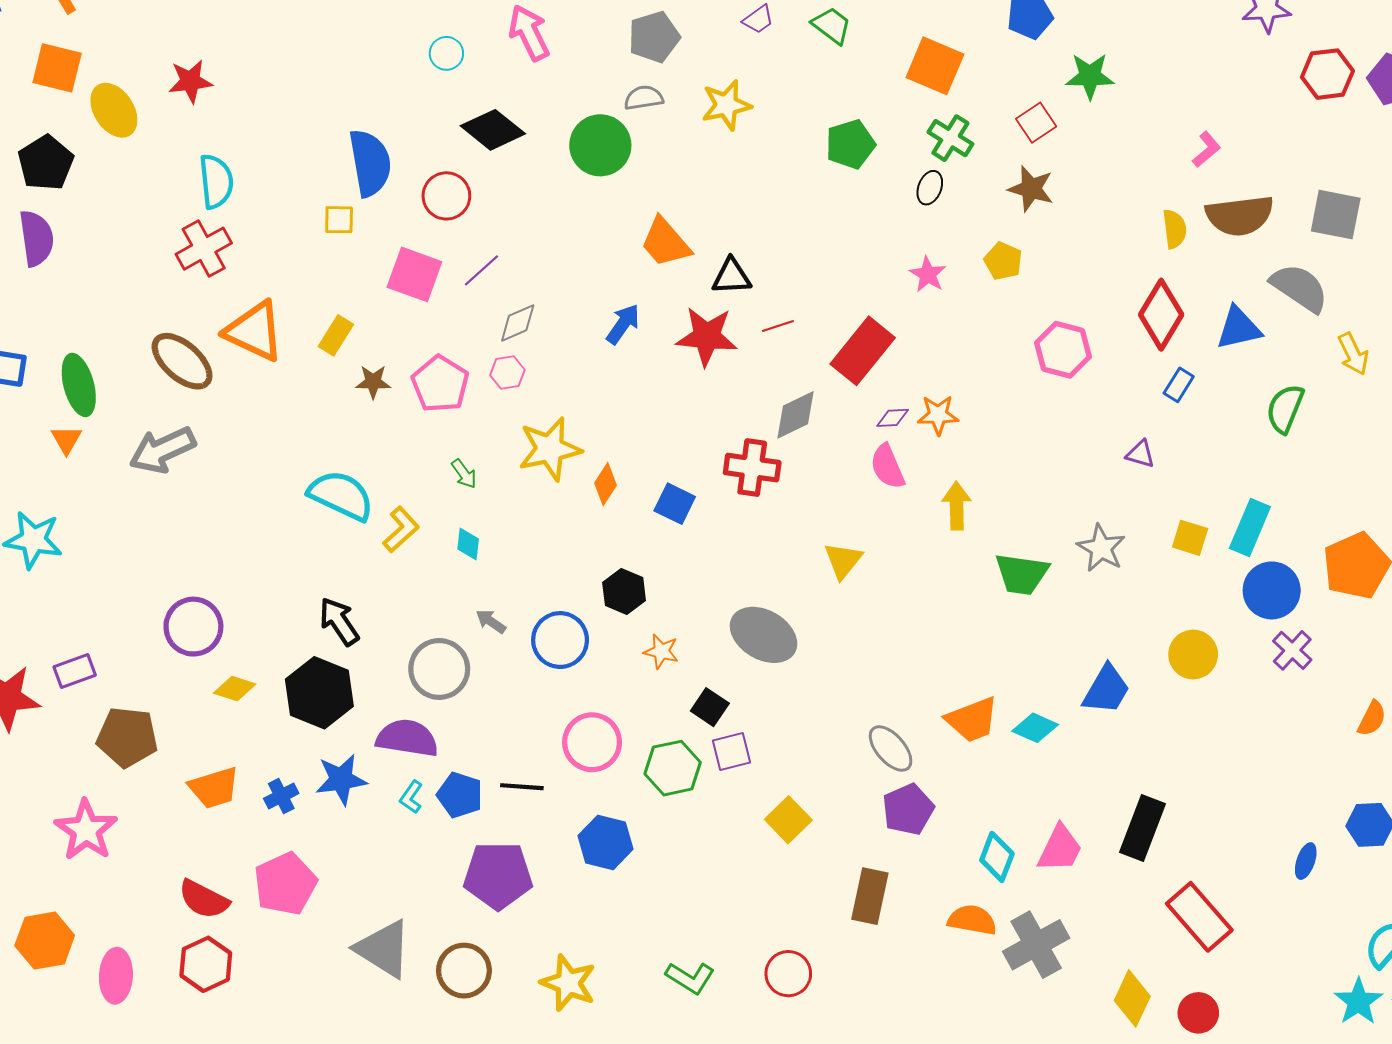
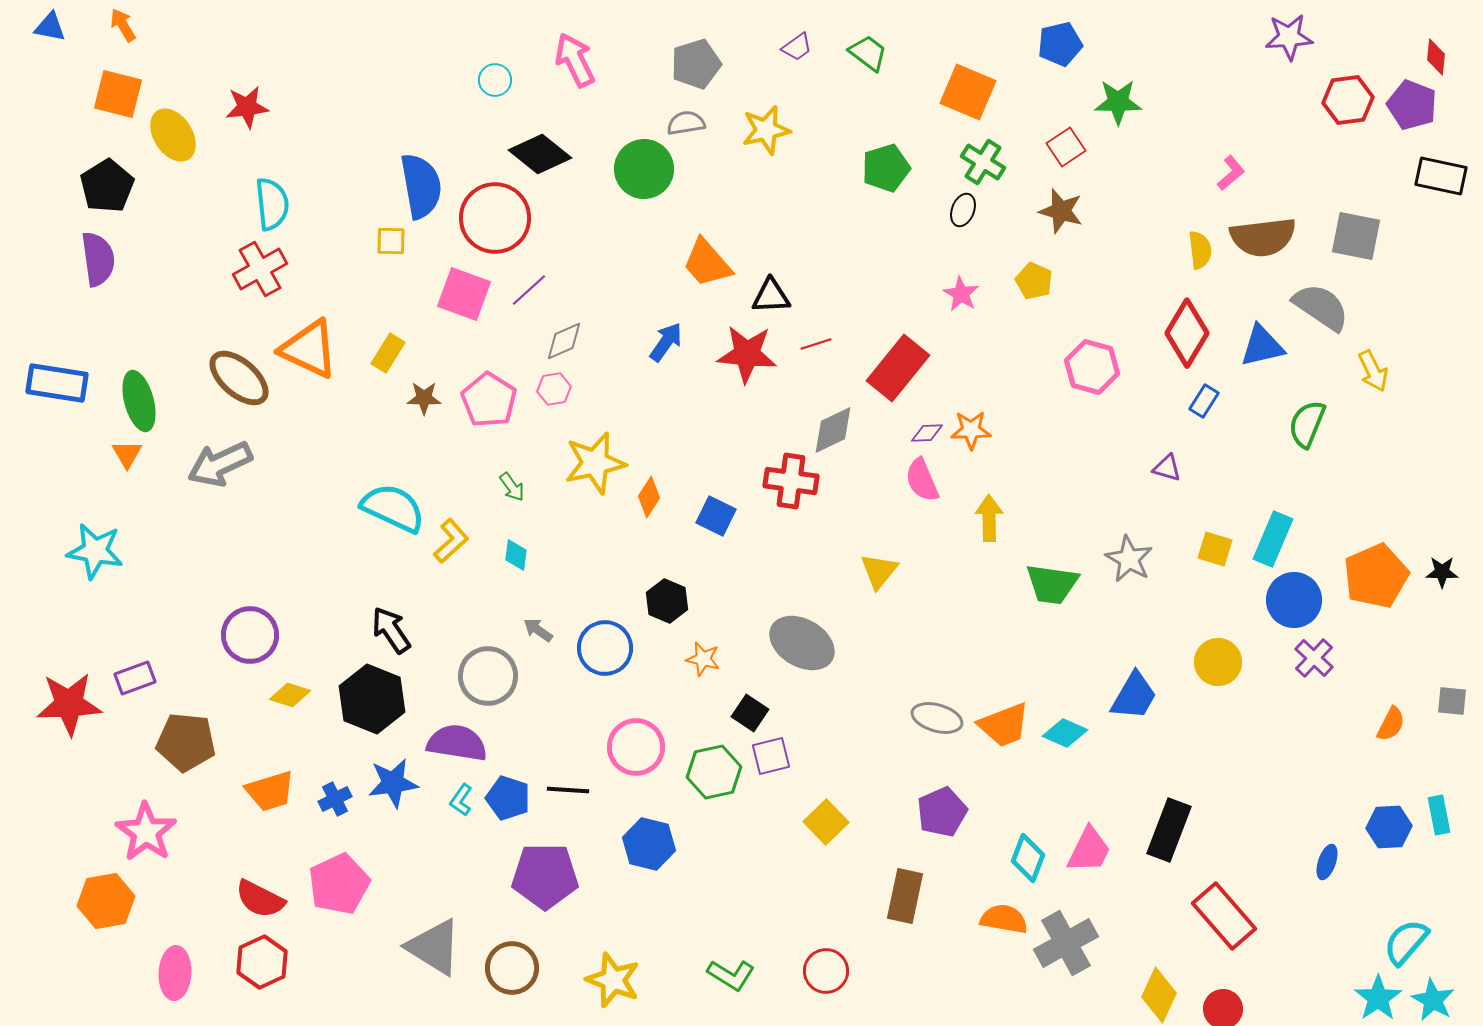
red circle: (446, 196) -> (495, 218), size x1.5
gray ellipse: (891, 748) -> (937, 718), moved, turned -33
orange hexagon: (45, 941) -> (106, 901), moved

